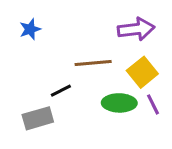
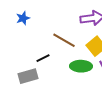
brown line: (93, 63) -> (64, 40), turned 35

